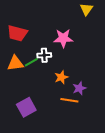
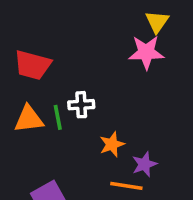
pink star: (63, 38) -> (146, 52), moved
green line: (31, 62) -> (58, 117), turned -72

